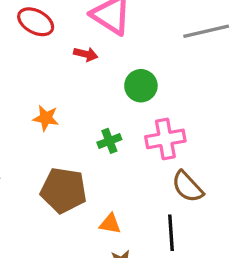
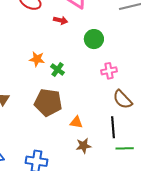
pink cross: (165, 139) -> (109, 71), size x0.7
green cross: (109, 141) -> (58, 70), moved, turned -32

